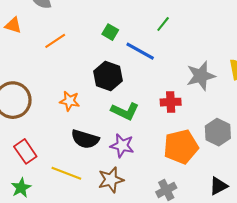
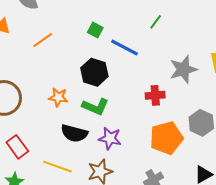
green line: (163, 24) -> (156, 22), moved
green L-shape: (125, 111) -> (95, 107), moved

